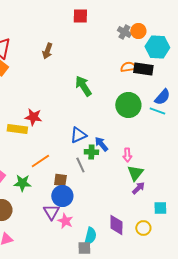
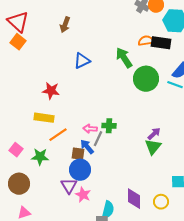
green arrow: (83, 86) -> (124, 58), moved
yellow rectangle: (17, 129) -> (44, 118), moved
blue triangle: (78, 135) -> (82, 61), moved
blue arrow: (101, 144) -> (87, 147), moved
pink arrow: (127, 155) -> (90, 129), moved, turned 96
gray line: (80, 165) -> (98, 139), turned 49
purple arrow: (138, 188) -> (154, 134), moved

